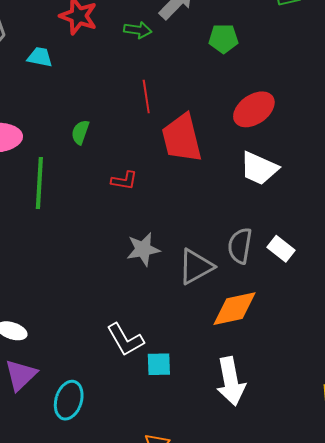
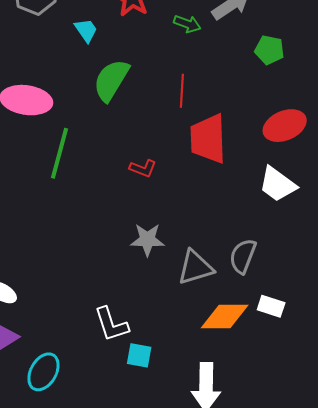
cyan trapezoid: (40, 57) -> (86, 30), turned 32
green semicircle: (80, 132) -> (111, 80), moved, size x1.8
white rectangle: (281, 249) -> (271, 306), moved, turned -32

